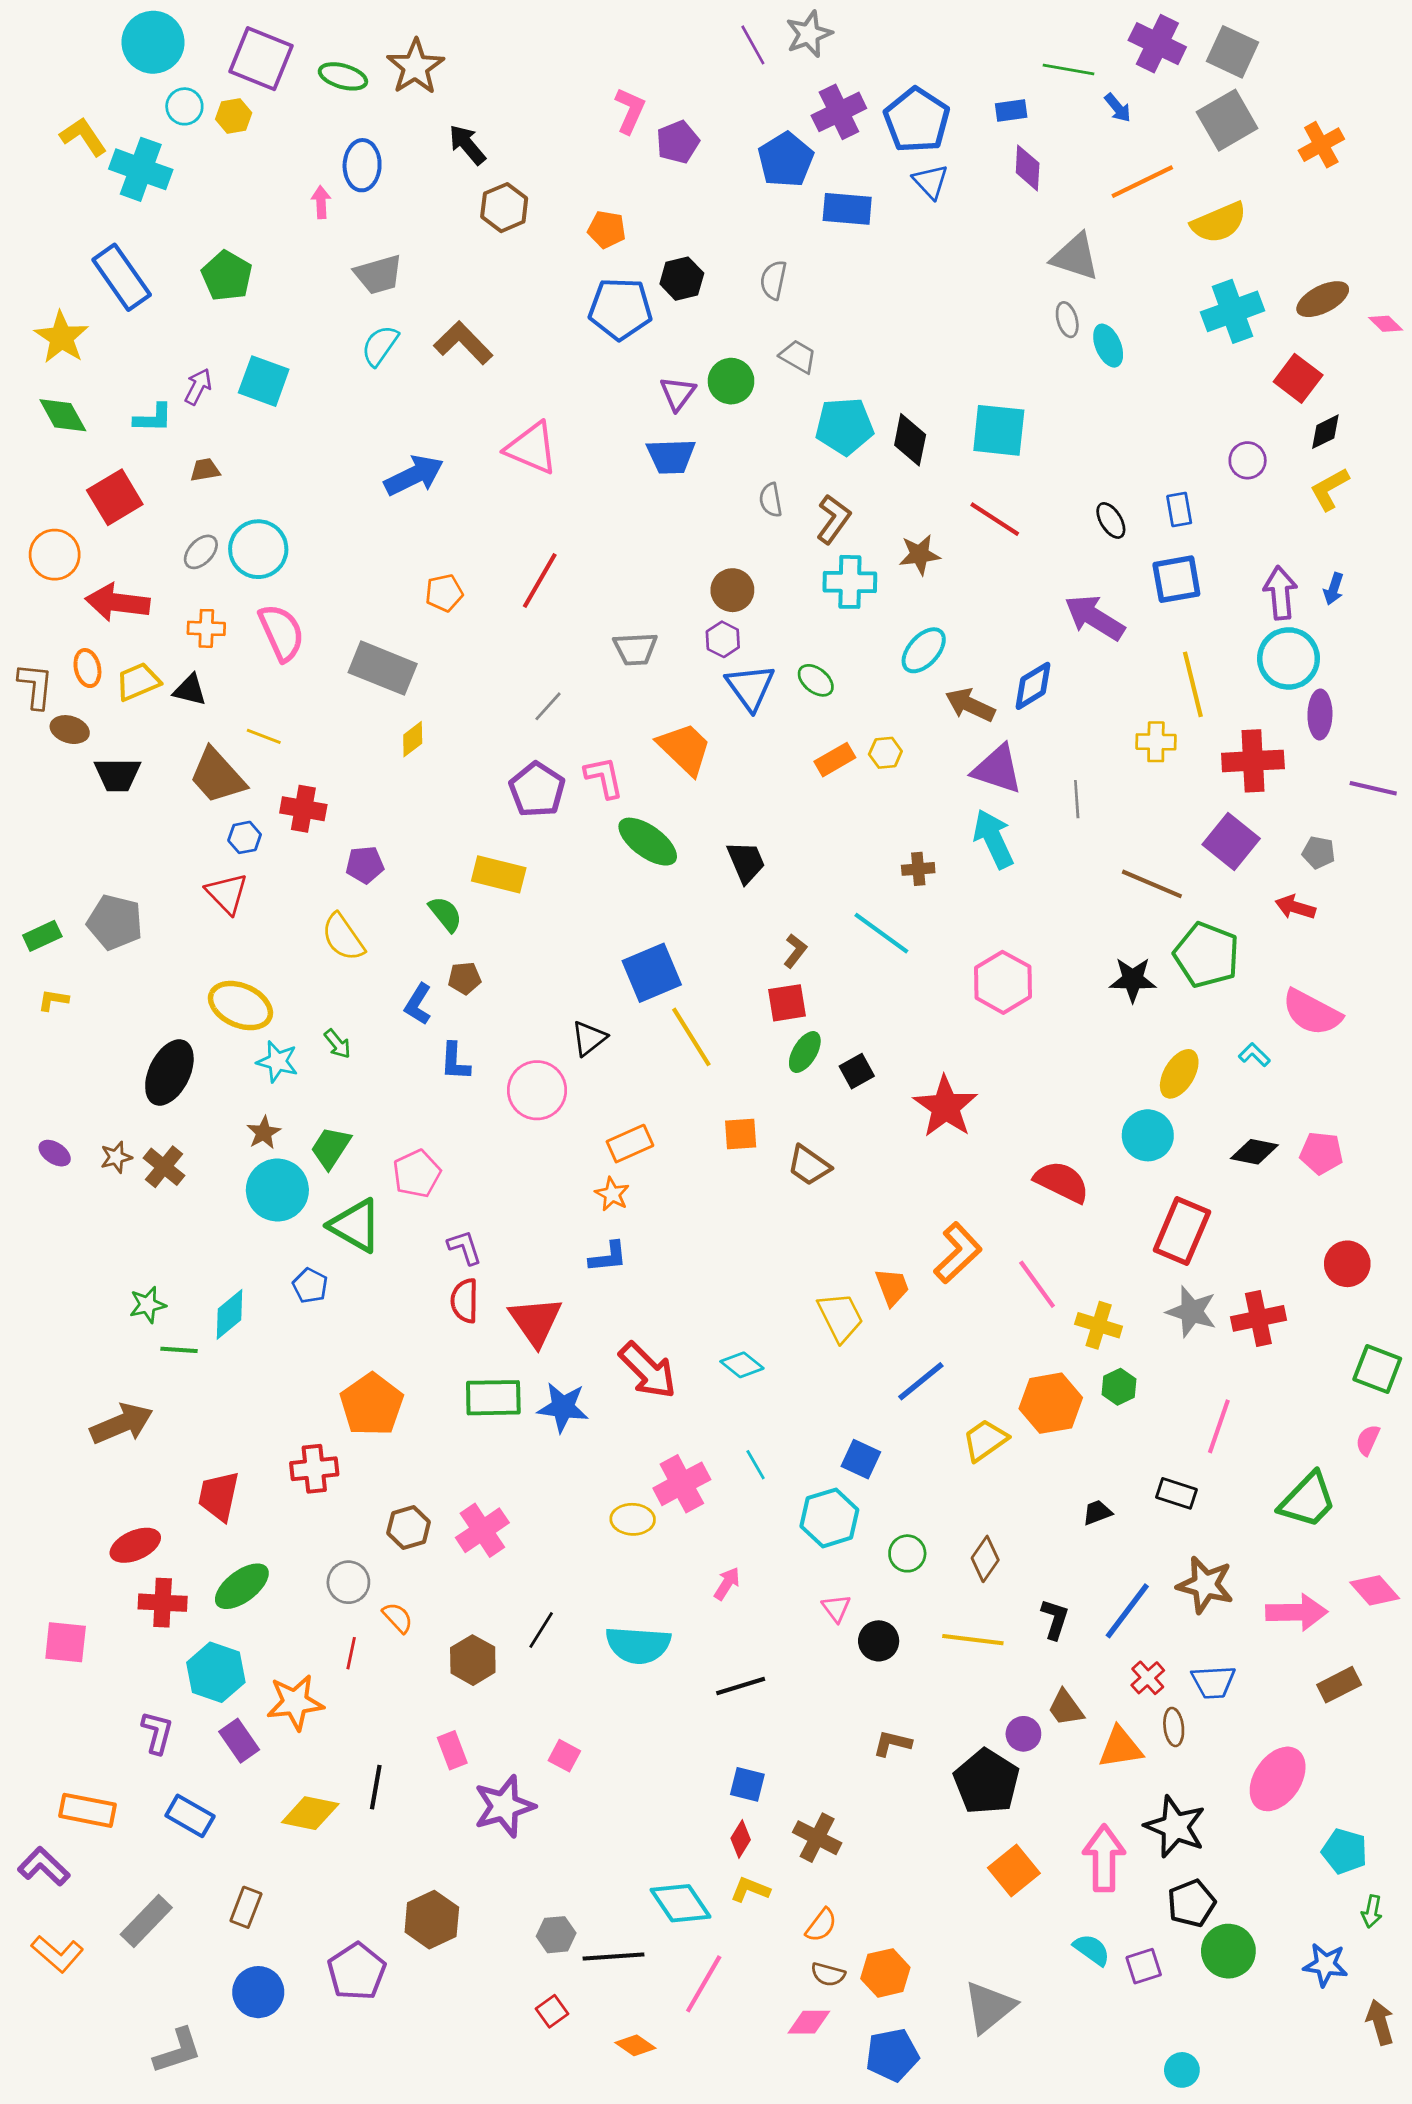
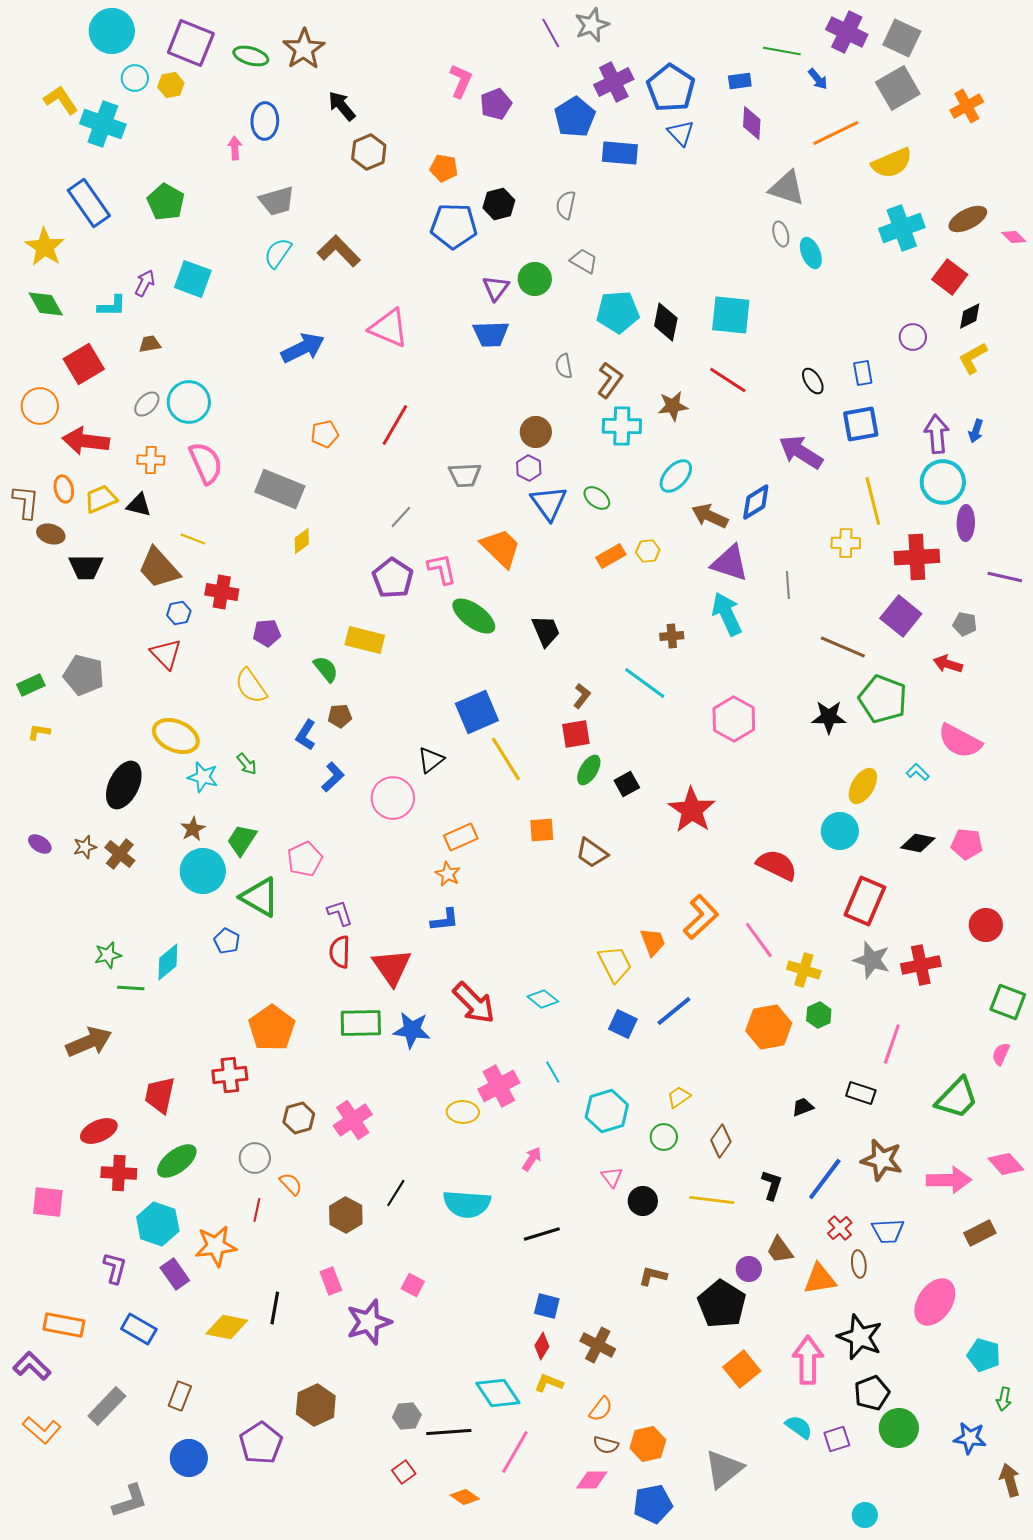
blue L-shape: (455, 1062) -> (333, 777), turned -136
yellow trapezoid: (985, 1440) -> (679, 1097), moved, size x0.7
blue square: (861, 1459) -> (623, 1024), moved

